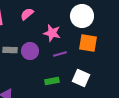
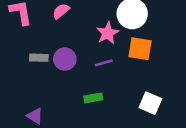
pink star: (52, 33) -> (108, 33), moved, turned 30
white square: (81, 78) -> (150, 103), moved

